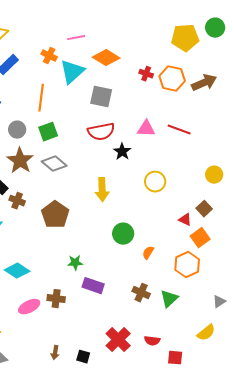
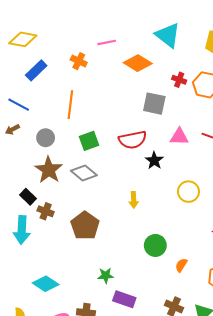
cyan triangle: (72, 72) -> (168, 35), moved, turned -40
gray square: (101, 97) -> (154, 104), moved
green square: (48, 132) -> (89, 141), moved
yellow arrow: (102, 190) -> (134, 200), size x0.7

